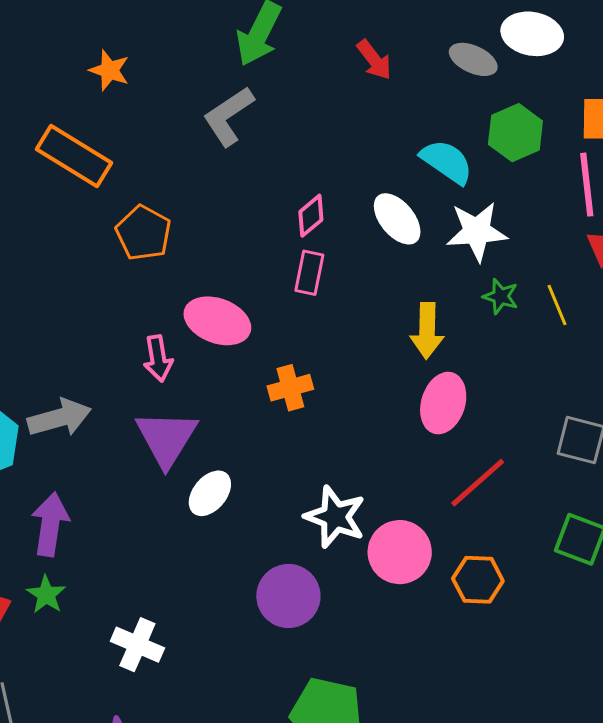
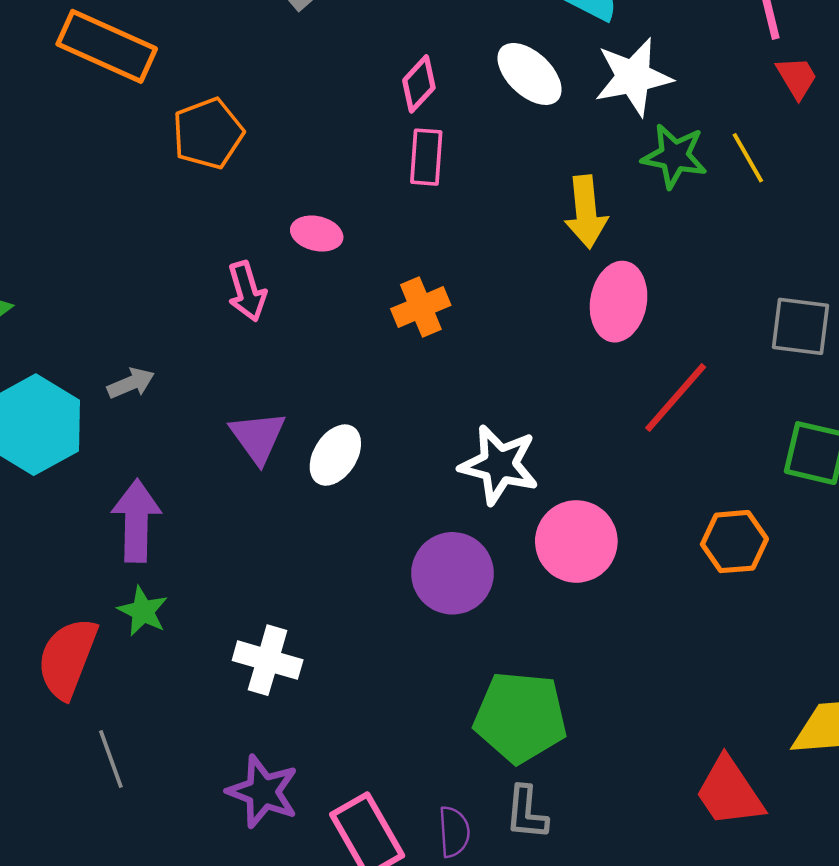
orange pentagon: (143, 233) -> (208, 133), turned 30
green star: (501, 296) -> (674, 156), size x1.4
pink ellipse: (217, 321) -> (317, 234), size x0.6
gray arrow: (59, 418) -> (131, 383), size x0.6
purple triangle: (166, 438) -> (258, 437), moved, size x0.7
pink circle: (400, 552) -> (576, 541), moved
orange hexagon: (478, 580) -> (734, 542), moved

